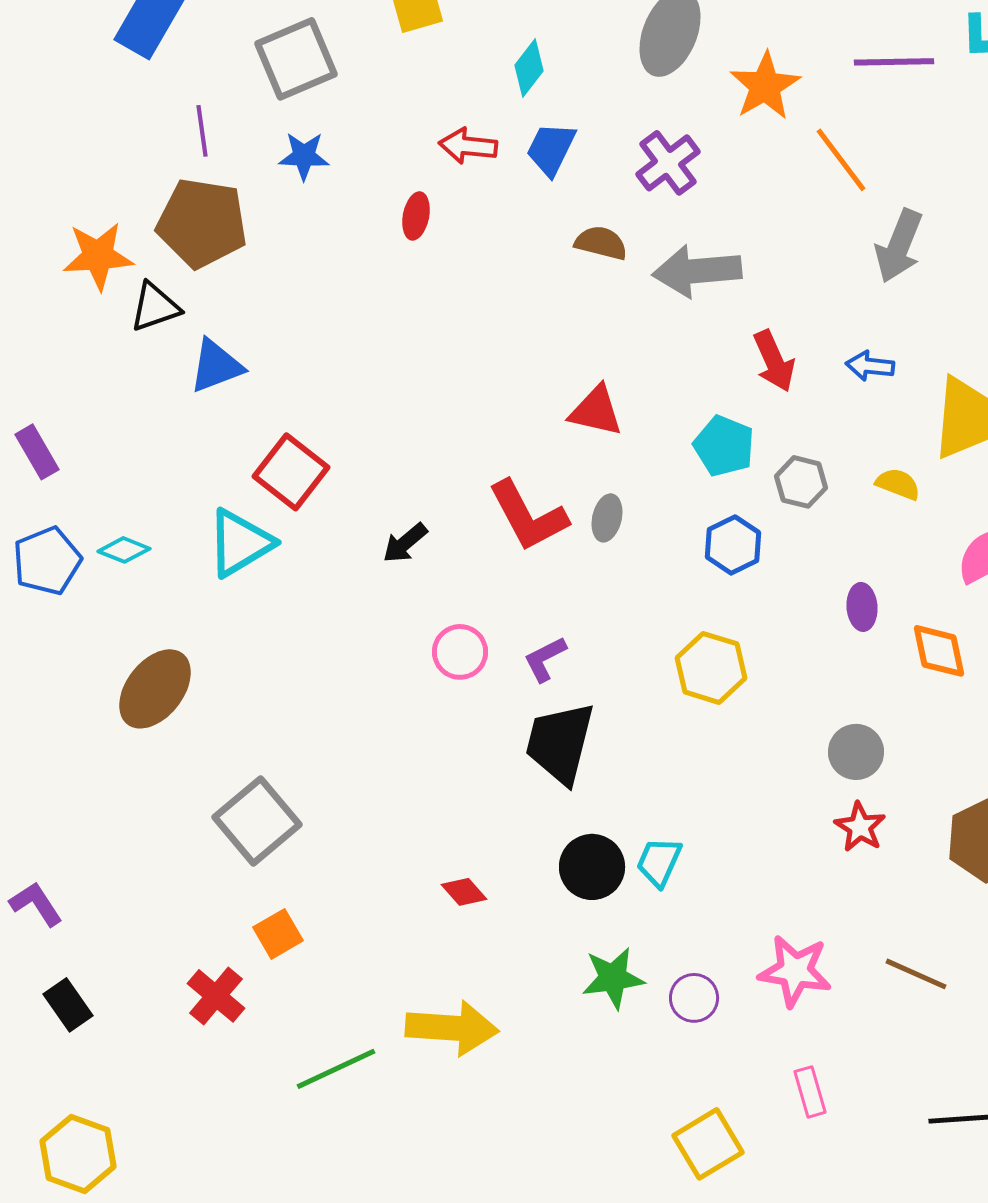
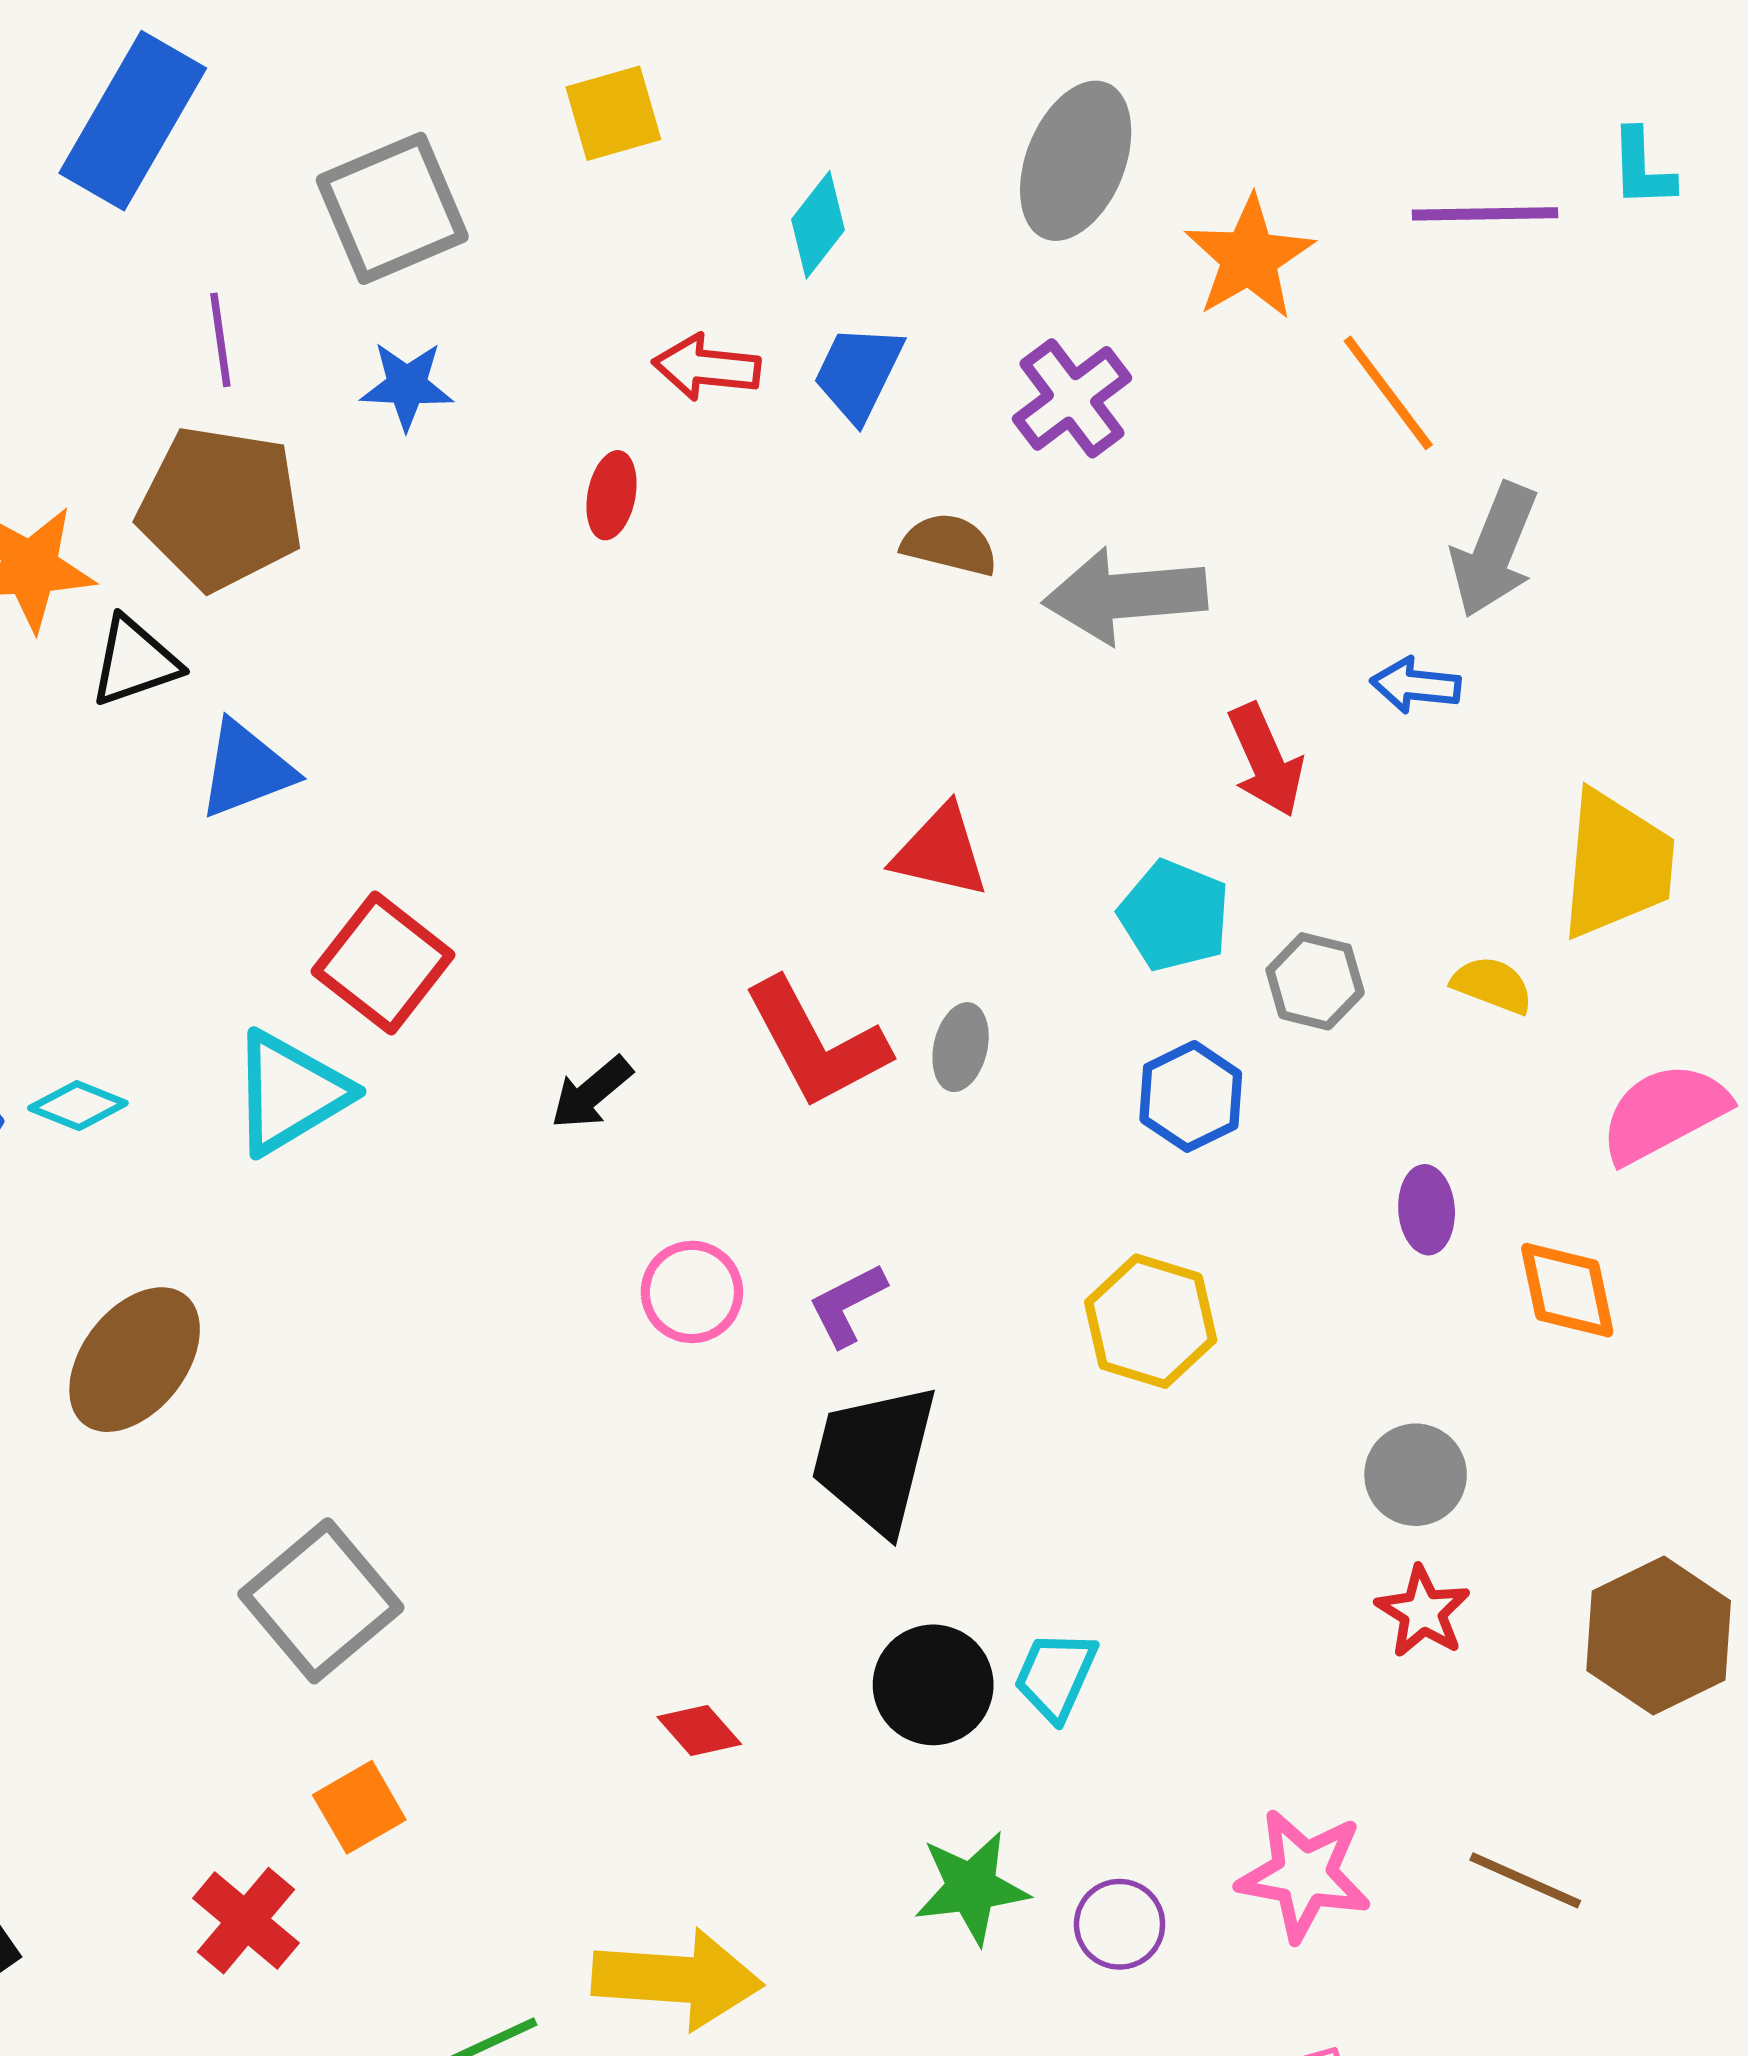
blue arrow: (870, 366) -> (1416, 685), moved

